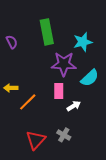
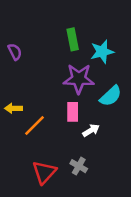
green rectangle: (47, 32) -> (73, 39), moved, size x0.7

